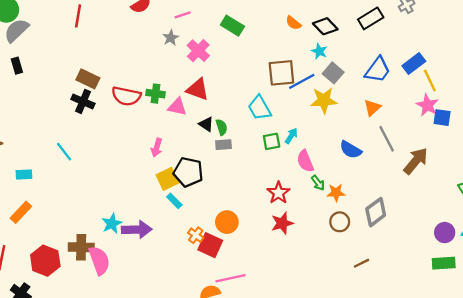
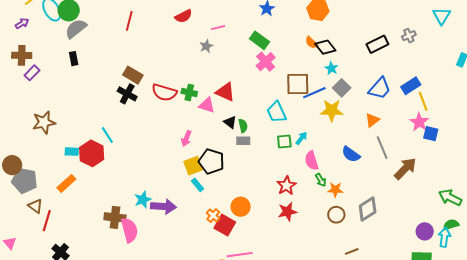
black diamond: (325, 26) -> (325, 47), moved
pink cross: (198, 51) -> (266, 62), moved
red hexagon: (45, 261) -> (92, 153), moved

